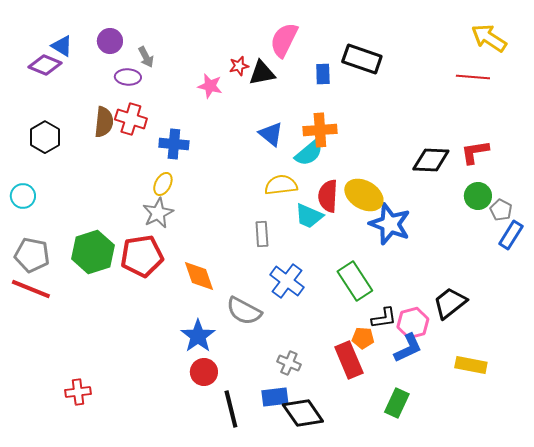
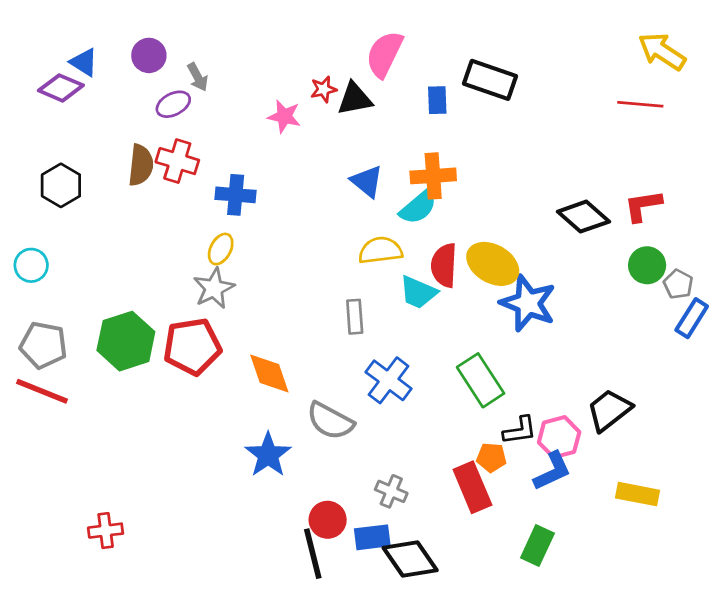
purple ellipse: (128, 77) -> (173, 104), turned -30
black diamond: (431, 160) -> (583, 217), turned 39
red circle: (204, 372) -> (328, 520), moved

